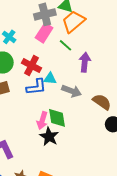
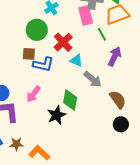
pink rectangle: (44, 33) -> (86, 15), turned -66
blue L-shape: (36, 87) -> (43, 64), moved
pink arrow: (42, 121) -> (34, 94), moved

